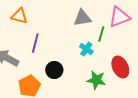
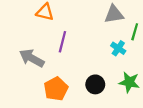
black circle: (54, 70) -> (95, 84), moved

